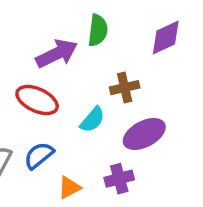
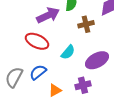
brown cross: (125, 88) -> (86, 24), moved

